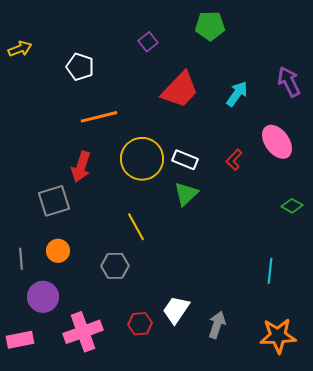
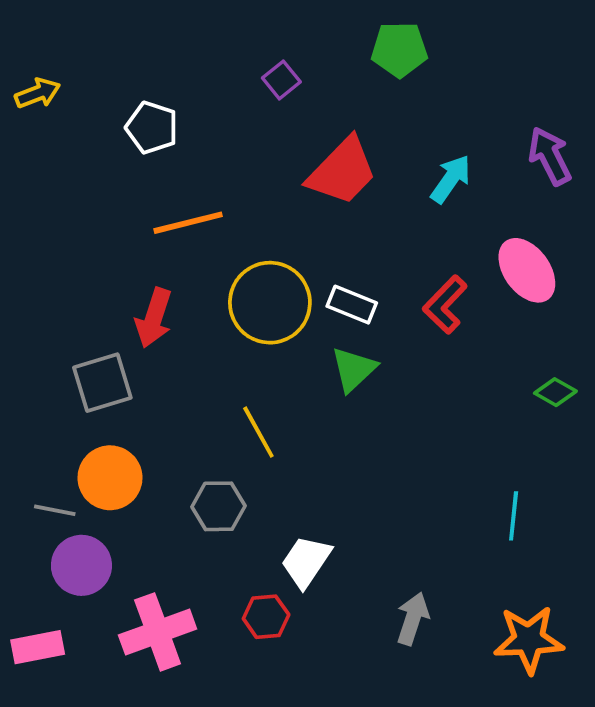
red L-shape: (234, 160) -> (445, 305), size x1.4
orange circle: (58, 251) -> (110, 478), size x1.4
gray line: (21, 259) -> (55, 510), moved, turned -75
white trapezoid: (176, 310) -> (306, 562), moved

